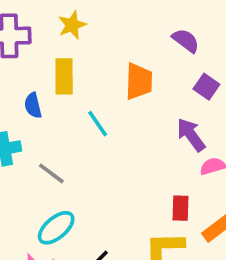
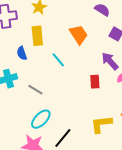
orange trapezoid: (139, 81) -> (79, 35), turned -30
red rectangle: (181, 208) -> (95, 82), moved

